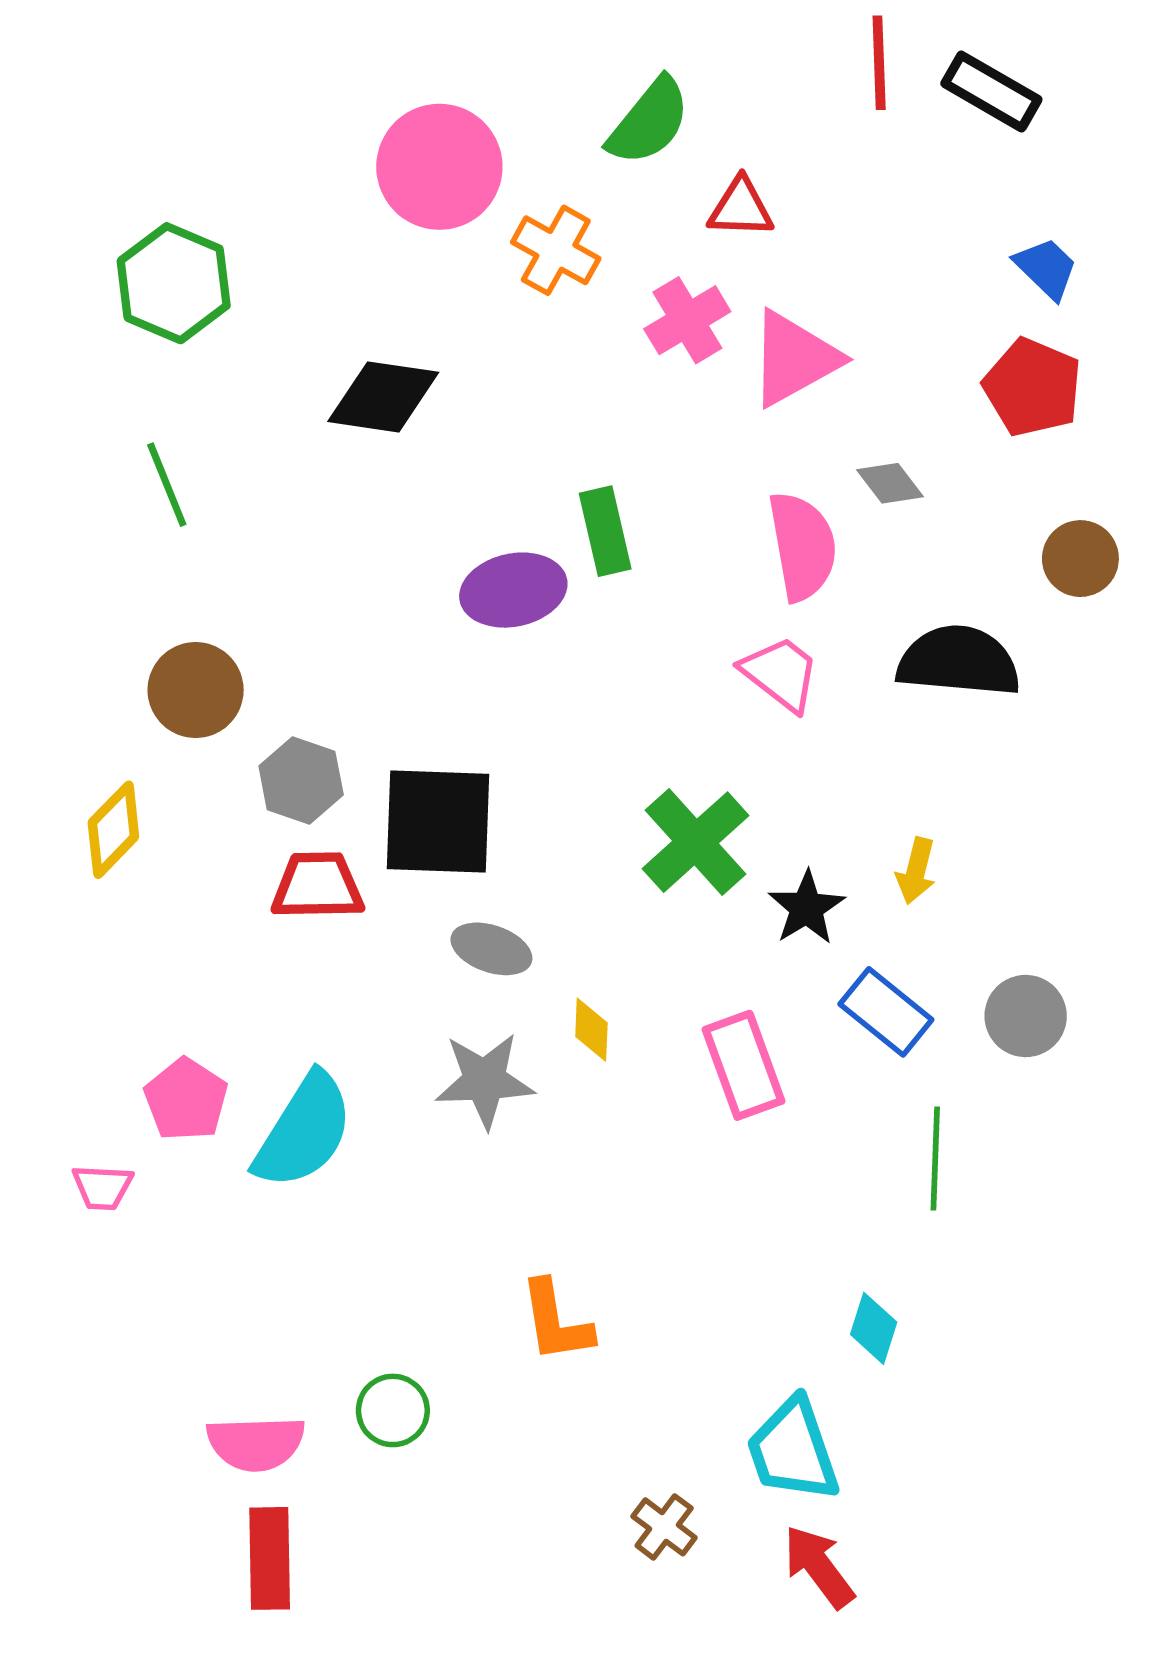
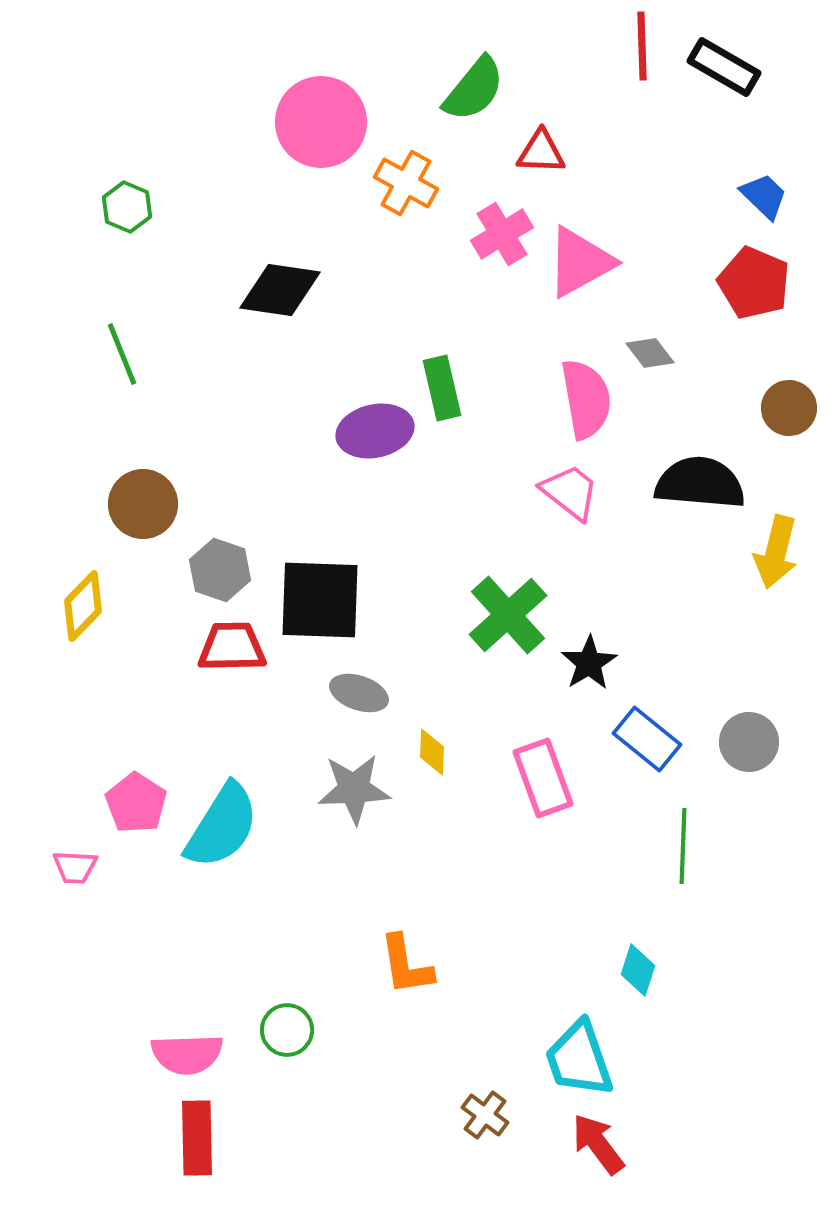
green hexagon: (174, 283) -> (127, 207), size x0.6
yellow arrow: (916, 871) -> (776, 552), moved, size x1.5

